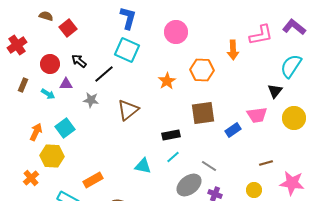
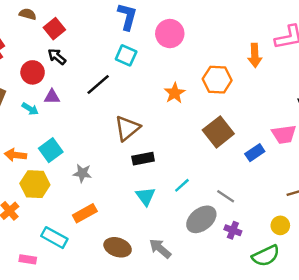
pink circle: (176, 32) -> (170, 34), moved
cyan square: (127, 50) -> (126, 55), size x0.7
black arrow: (79, 61) -> (57, 57), moved
gray star: (91, 100) -> (82, 173), moved
brown square: (203, 113) -> (218, 132), turned -30
orange arrow: (36, 132) -> (16, 155), turned -108
black rectangle: (171, 135) -> (143, 159), moved
cyan triangle: (143, 166) -> (145, 196), turned 42

